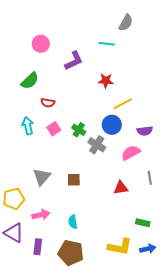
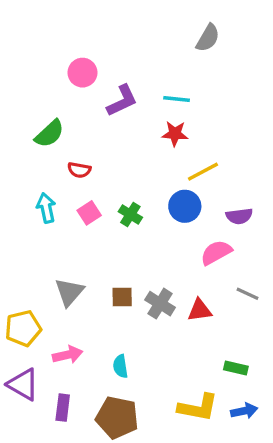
pink circle: (41, 44) -> (82, 73), moved
cyan line: (107, 44) -> (177, 99), moved
gray cross: (97, 145) -> (160, 304), moved
gray line: (150, 178) -> (247, 294), turned -56

